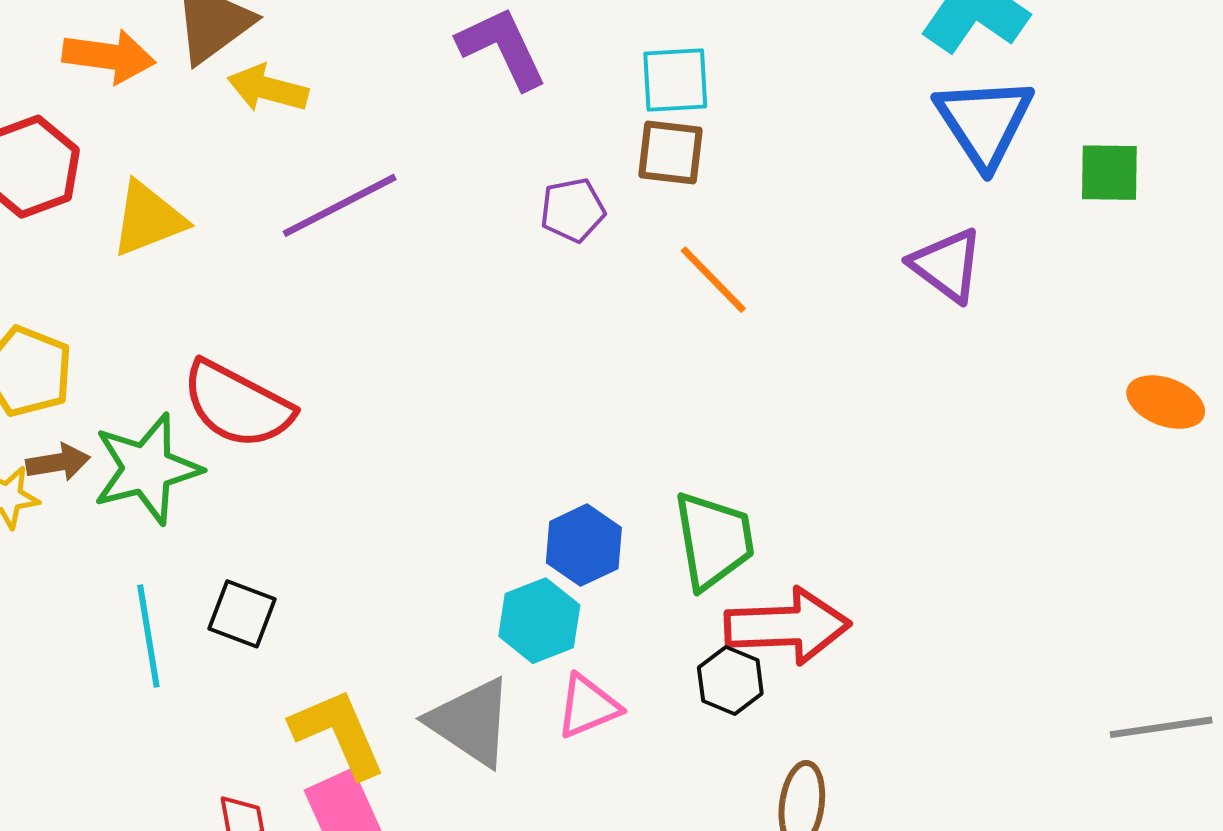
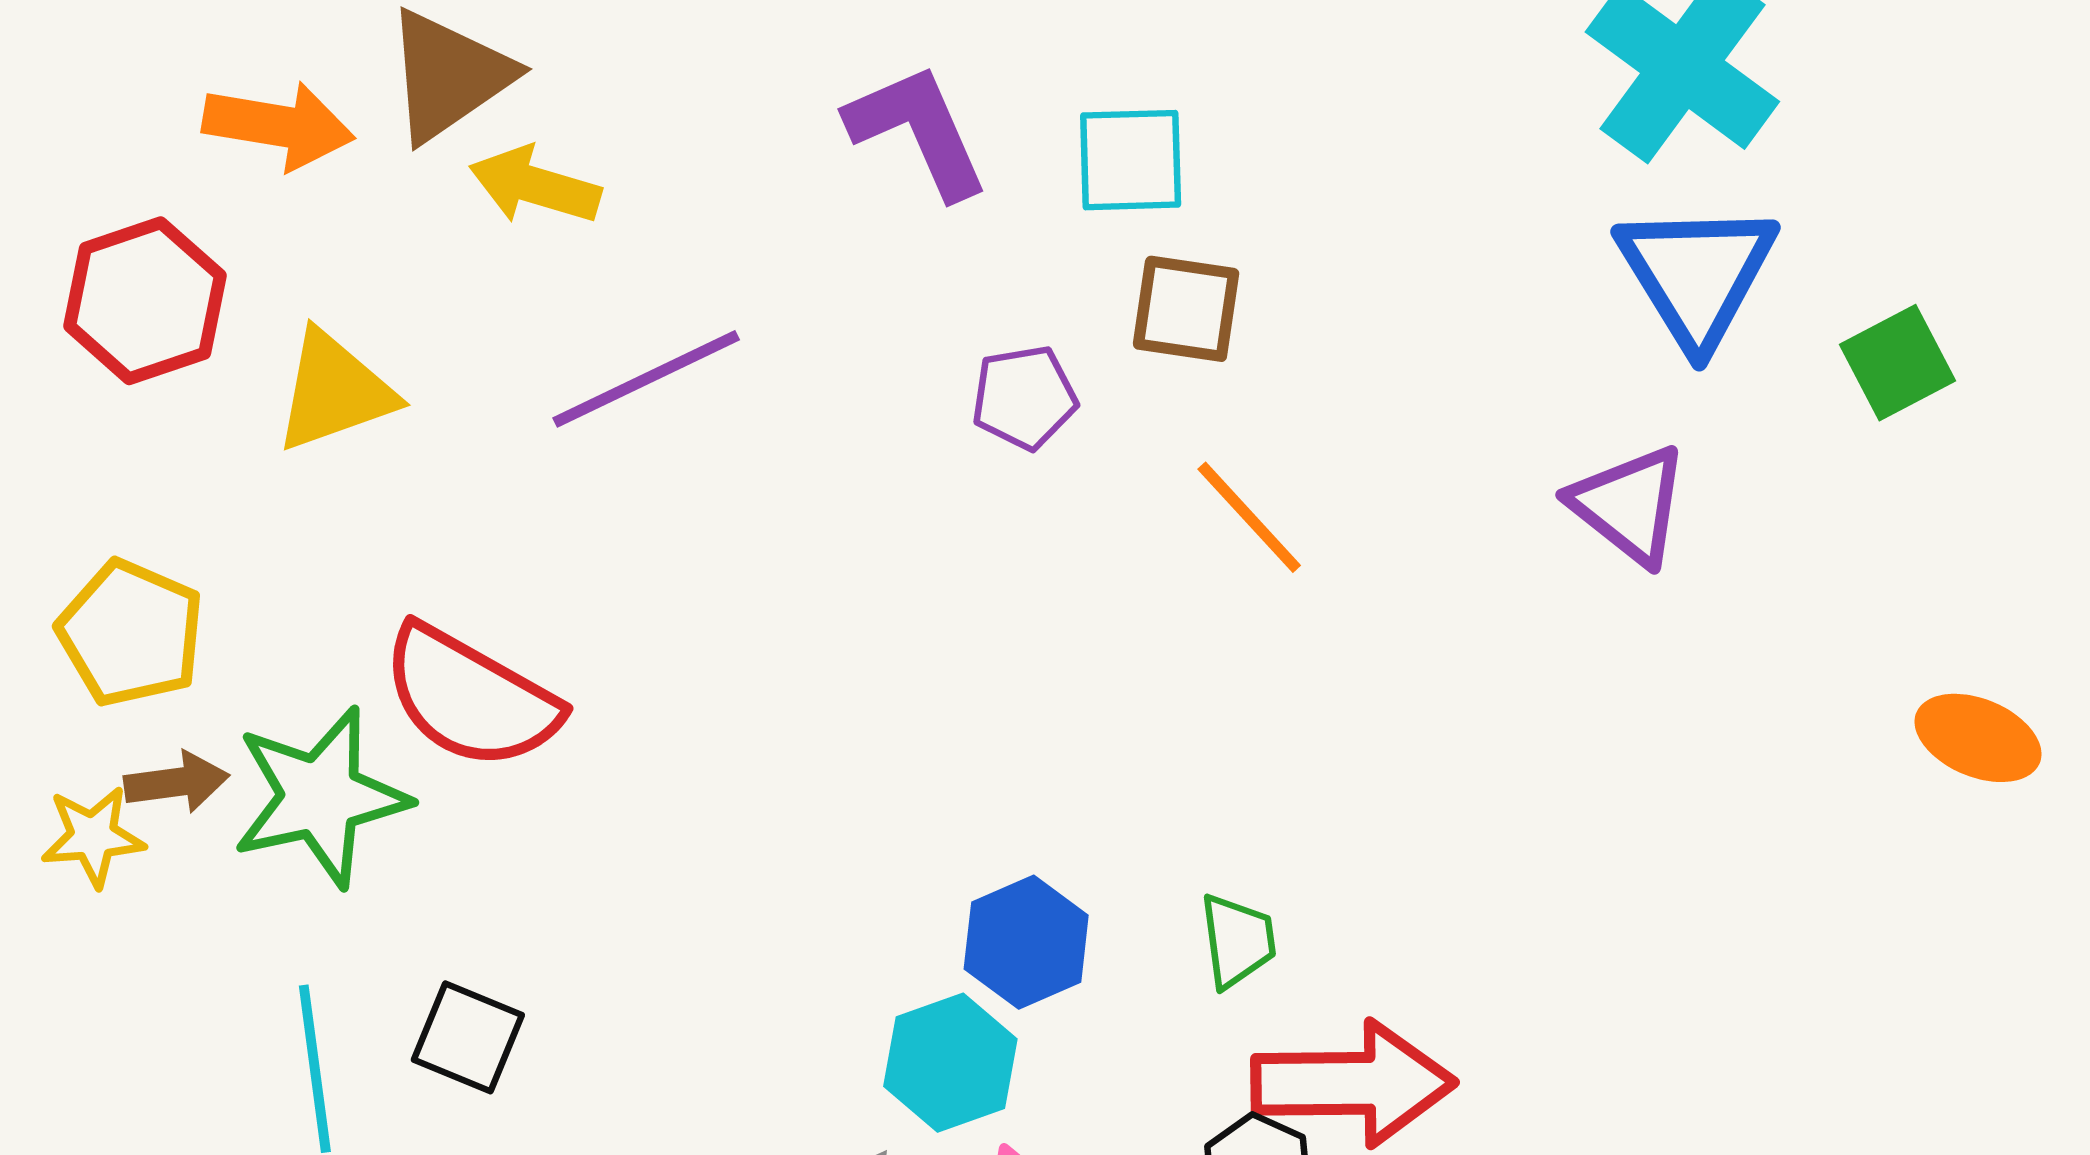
cyan square: (675, 80) -> (1131, 160), moved
green square: (1109, 173) -> (1898, 363), turned -30
green trapezoid: (714, 540) -> (1238, 941), size x0.6

